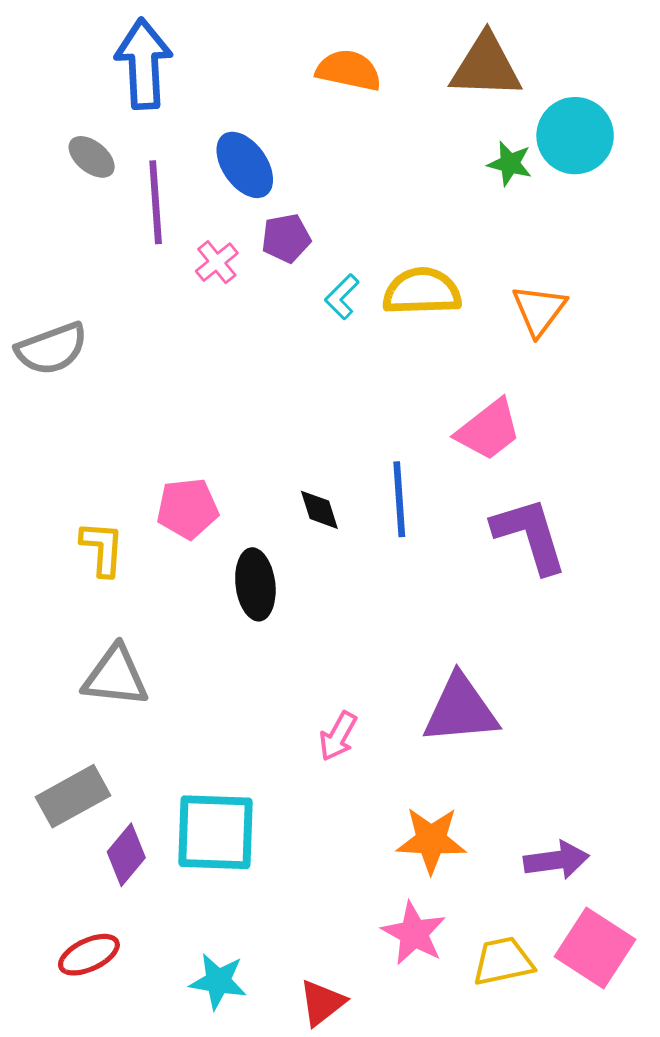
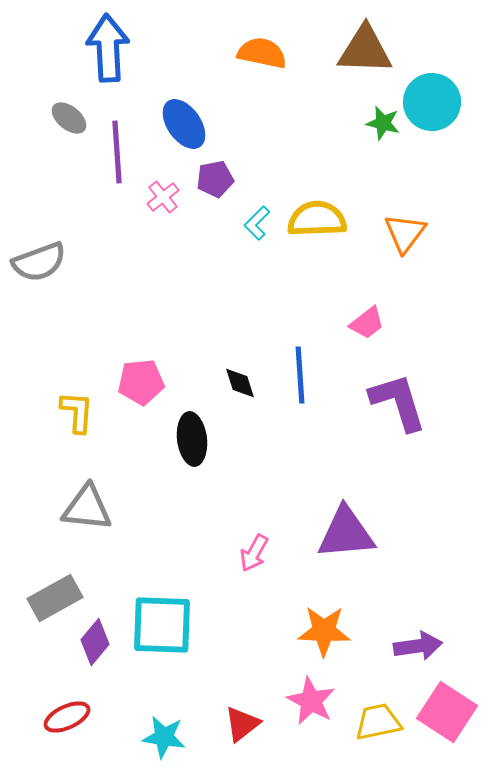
pink trapezoid: (488, 430) -> (367, 323), size x0.7
red triangle: (322, 1003) -> (242, 724), moved

